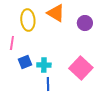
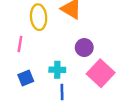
purple circle: (85, 23) -> (84, 48), moved
blue square: (25, 62) -> (26, 78), moved

